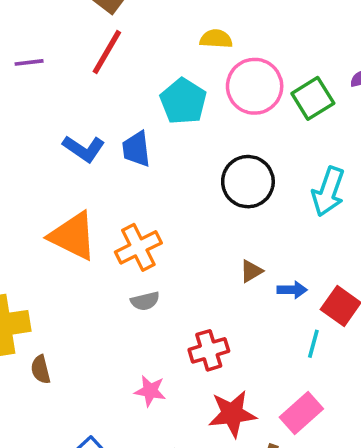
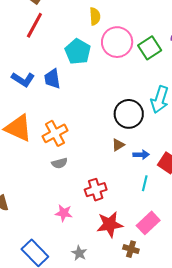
yellow semicircle: (216, 39) -> (95, 16), turned 84
black circle: (248, 182) -> (129, 114), moved
cyan line: (313, 344) -> (145, 183), moved

